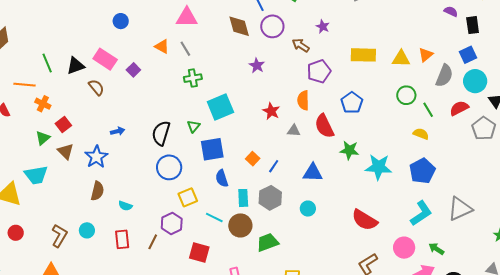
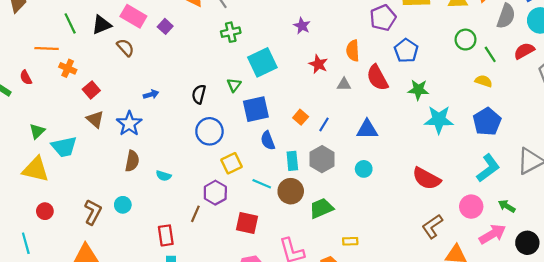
purple star: (257, 65) -> (302, 26), moved
purple pentagon: (319, 71) -> (383, 18), moved
black semicircle: (161, 133) -> (199, 94), size x0.7
green triangle: (43, 138) -> (37, 131), moved
green star: (349, 150) -> (418, 90), moved
red rectangle: (122, 239) -> (166, 235), moved

